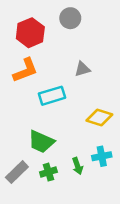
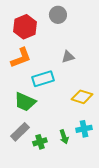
green trapezoid: (41, 142) -> (25, 102), moved
gray rectangle: (17, 172) -> (20, 132), moved

